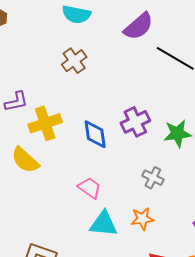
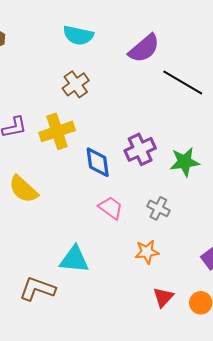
yellow cross: (45, 123) -> (57, 131), moved
pink trapezoid: (90, 188) -> (111, 208), moved
cyan triangle: (104, 224) -> (74, 259), moved

